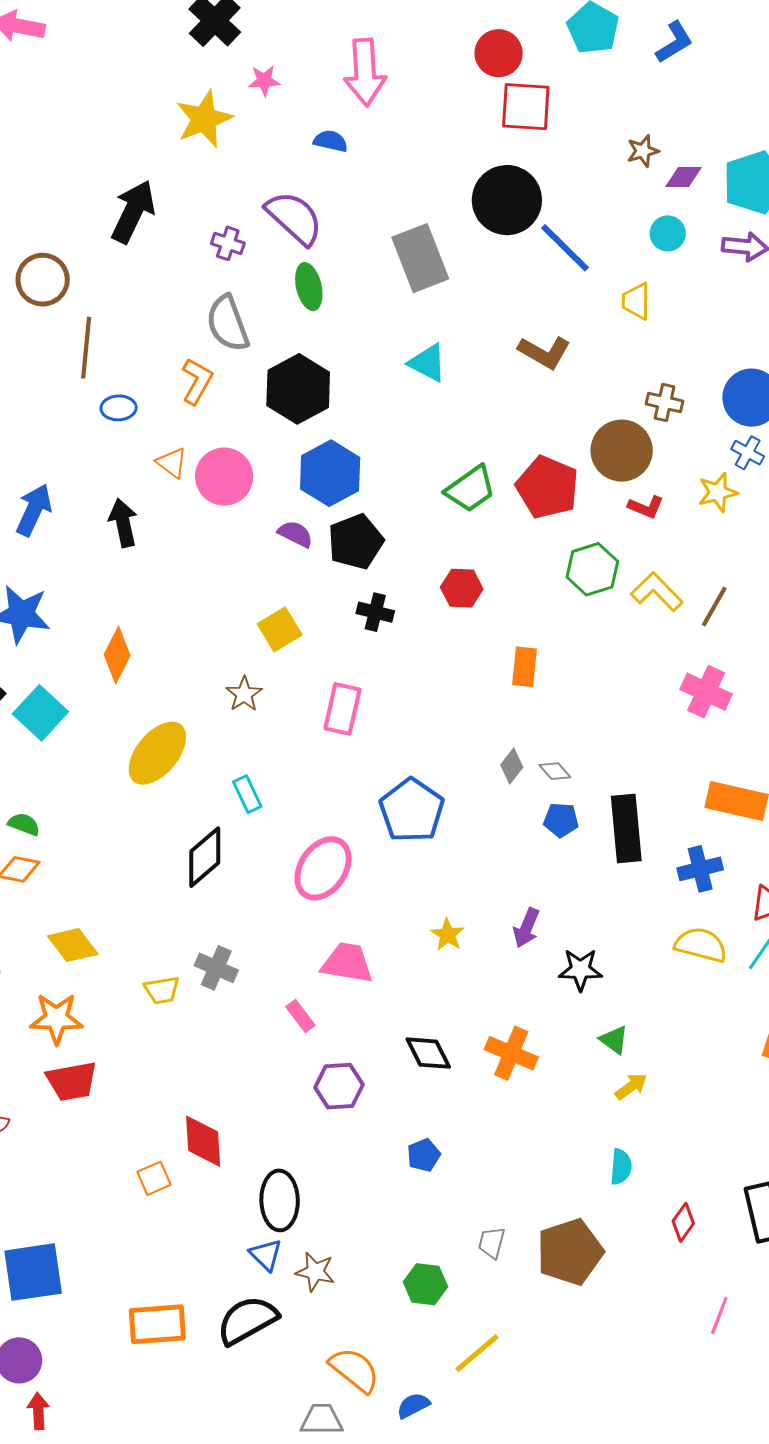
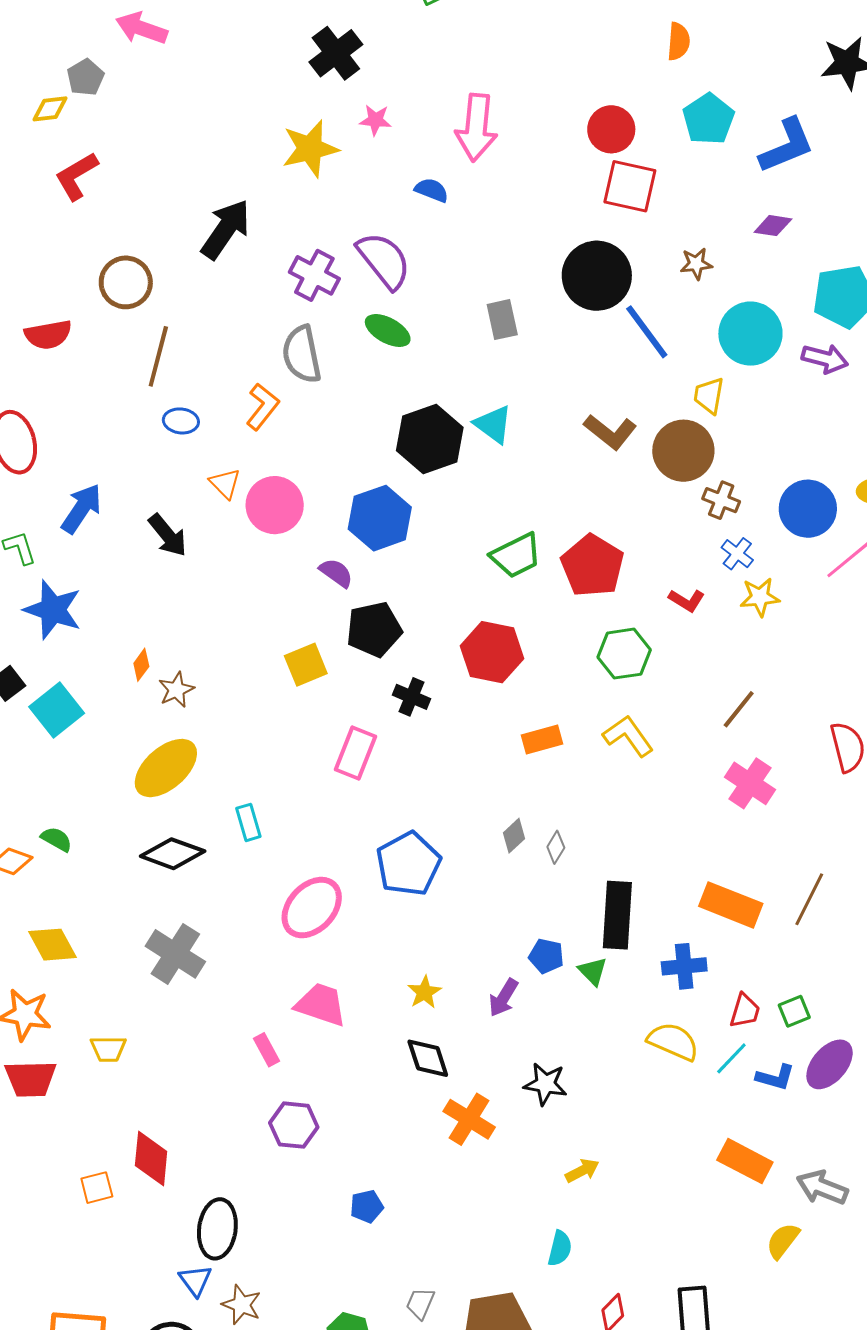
blue L-shape: (674, 42) -> (787, 146), size x1.4
brown star: (643, 151) -> (696, 264), moved
purple diamond: (683, 177) -> (773, 226), moved
cyan circle: (668, 233) -> (750, 334), size x1.8
purple cross: (228, 243) -> (314, 275), size x1.5
gray rectangle: (420, 258) -> (502, 320), size x0.6
green ellipse: (309, 287) -> (388, 331), turned -57
black hexagon: (298, 389) -> (430, 439), moved
brown circle: (622, 451) -> (683, 451), moved
blue cross: (748, 453) -> (737, 554), moved
black arrow: (123, 523) -> (168, 535), turned 144
black pentagon: (356, 542) -> (374, 629), moved
red hexagon: (462, 588) -> (492, 652), size x1.5
yellow L-shape: (657, 592) -> (628, 736), moved
black cross: (375, 612) -> (411, 697), moved
orange diamond: (117, 655) -> (141, 665), size x0.6
orange rectangle: (525, 667) -> (542, 740), turned 60
pink cross: (706, 692) -> (750, 783), moved
brown star: (244, 694) -> (176, 690), moved
gray diamond: (555, 771) -> (556, 847), turned 64
blue pentagon: (561, 820) -> (546, 956), moved
green semicircle: (24, 824) -> (57, 839), moved
black diamond: (205, 857) -> (173, 854), moved, turned 52
gray cross: (216, 968) -> (175, 954), moved, size x1.4
black star: (580, 970) -> (545, 1084), moved
yellow trapezoid: (162, 990) -> (108, 1049), moved
green triangle: (614, 1040) -> (593, 971), moved
black diamond: (428, 1053) -> (428, 1058), moved

